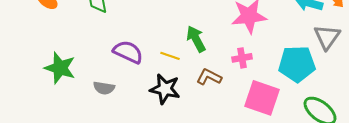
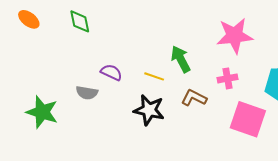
purple semicircle: (128, 52) -> (111, 72), size x0.7
green star: (60, 68) -> (42, 112), moved
gray semicircle: (104, 88) -> (87, 93), moved

